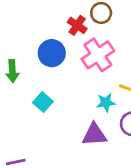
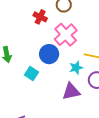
red cross: (77, 25) -> (40, 17), moved
blue circle: (52, 53) -> (49, 54), moved

